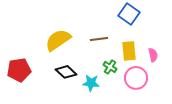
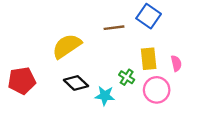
brown line: (99, 39) -> (114, 28), moved

